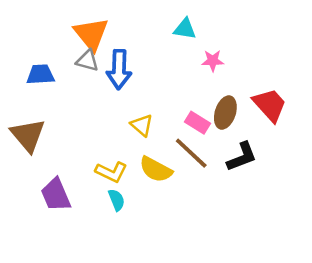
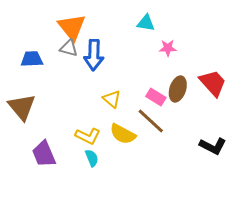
black L-shape: (242, 157) -> (213, 146), moved, turned 48

